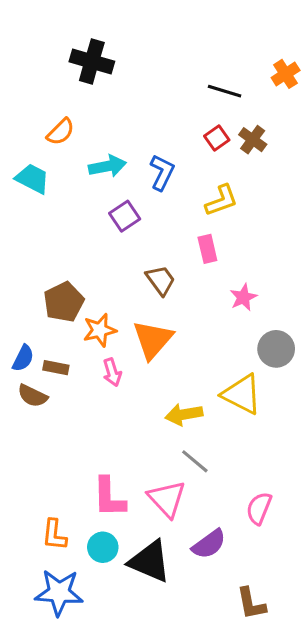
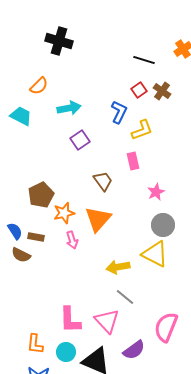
blue L-shape: (162, 172) -> (119, 112), moved
gray circle: (276, 349) -> (163, 225), moved
blue semicircle: (23, 358) -> (15, 231), turned -60
pink semicircle: (259, 508) -> (166, 327), size x1.4

